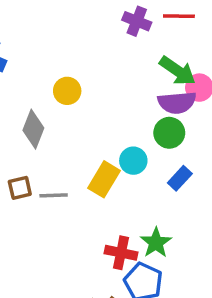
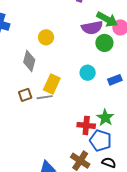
purple semicircle: (177, 103) -> (92, 28), moved
green circle: (169, 133) -> (104, 43), moved
blue rectangle: (180, 178) -> (115, 80), turned 32
yellow rectangle: (104, 179) -> (52, 84), moved

